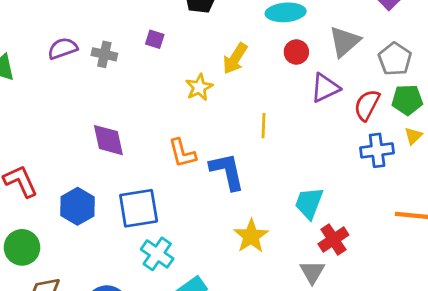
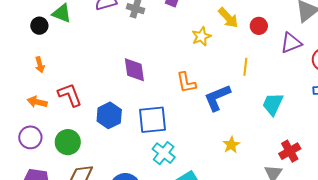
red circle: (296, 52) -> (259, 26), moved
yellow arrow: (235, 59) -> (228, 18), turned -80
blue L-shape: (227, 171) -> (217, 98), turned -104
cyan trapezoid: (309, 203) -> (273, 104), moved
yellow star: (251, 236) -> (231, 145), size x0.7

